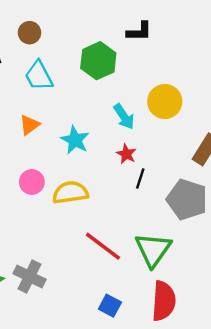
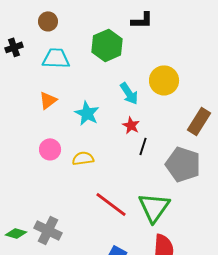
cyan trapezoid: (39, 76) -> (56, 58), turned 120
yellow semicircle: (70, 192) -> (83, 158), size x0.7

